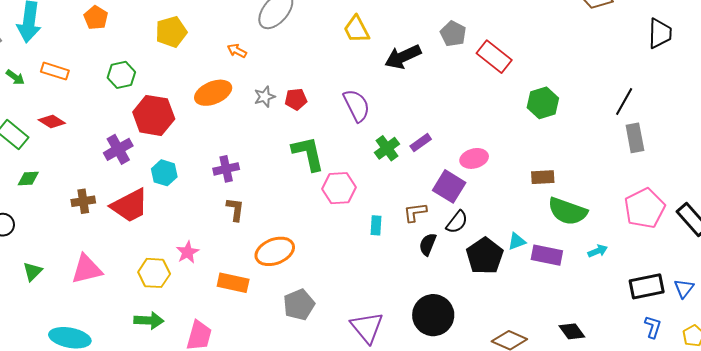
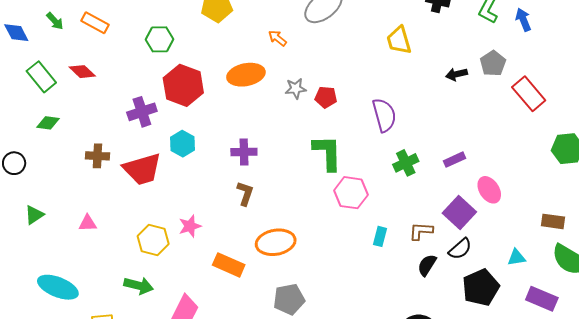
black arrow: (403, 57) -> (456, 74), moved, size x0.6
purple rectangle: (421, 143) -> (454, 160), moved
pink ellipse: (474, 158) -> (489, 190), turned 60
cyan triangle: (517, 241) -> (516, 257), moved
pink triangle: (87, 269) -> (88, 223), size x0.6

